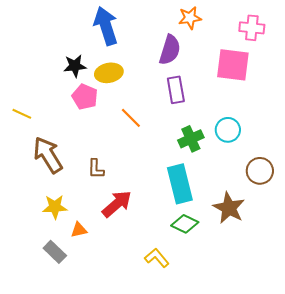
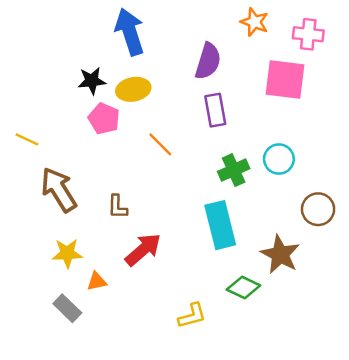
orange star: (190, 18) -> (254, 22), moved, turned 30
green diamond: (185, 224) -> (243, 287), moved
yellow L-shape: (157, 258) -> (192, 316), turned 115

